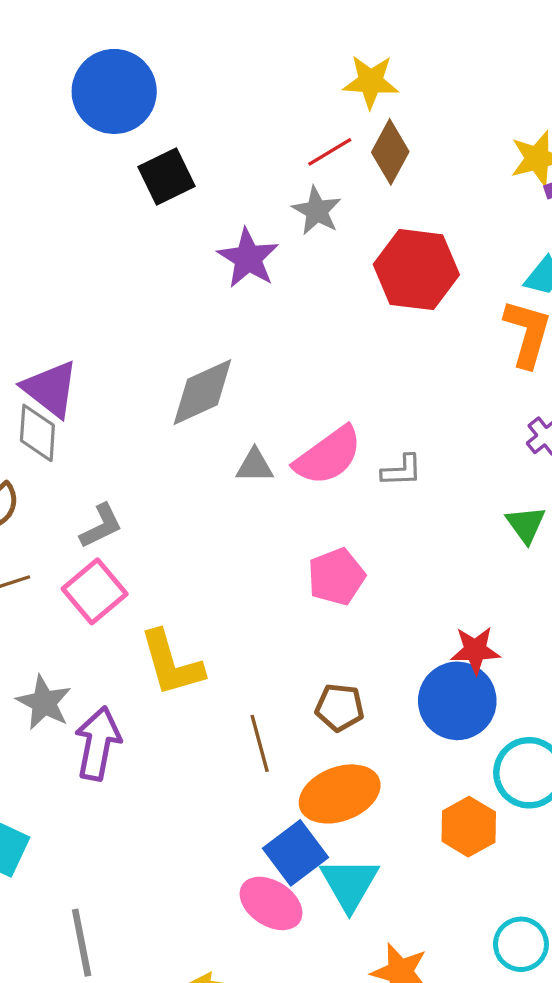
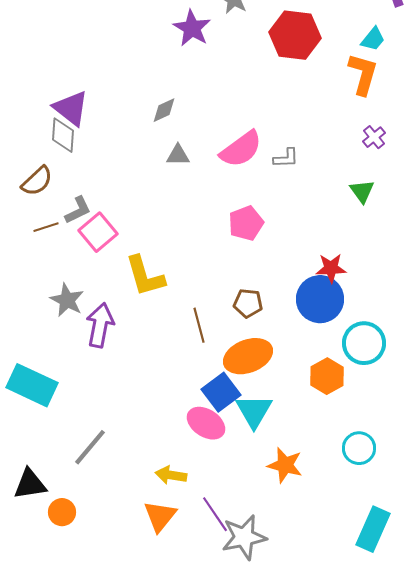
gray diamond: (202, 392) -> (164, 110), size x0.6
gray triangle: (255, 466) -> (178, 155), moved
gray L-shape: (101, 526) -> (78, 210), moved
gray line: (82, 943) -> (90, 447), turned 51

